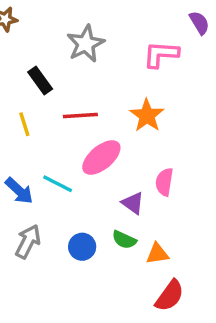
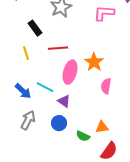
orange star: (147, 115) -> (94, 62), moved
pink ellipse: (101, 157) -> (70, 72), turned -35
purple triangle: (133, 203) -> (64, 101), moved
green semicircle: (124, 240) -> (83, 136), moved

